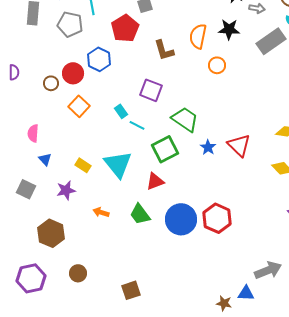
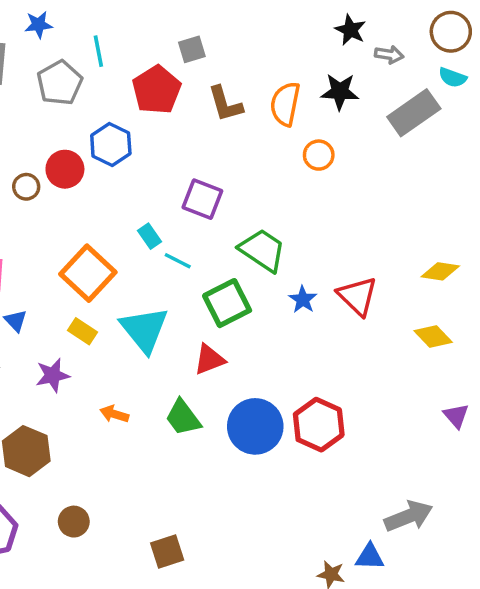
gray pentagon: (70, 24) -> (60, 83), turned 30
brown L-shape: (164, 50) -> (225, 104), moved
orange square: (79, 106) -> (88, 273), moved, size x1.4

